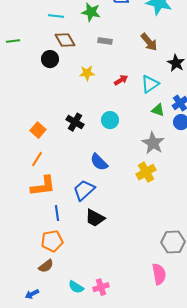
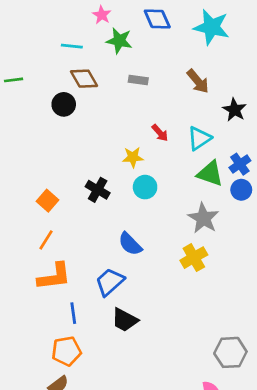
yellow star: (87, 73) -> (133, 157), moved
red arrow: (121, 80) -> (160, 133), turned 80
green triangle: (158, 110) -> (210, 174), size x1.5

